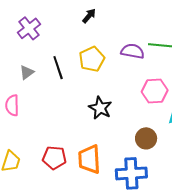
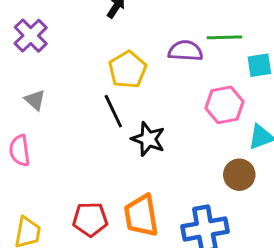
black line: (58, 68) -> (113, 111), moved
gray triangle: (27, 72) -> (35, 100), turned -35
brown circle: (146, 138) -> (239, 175), moved

